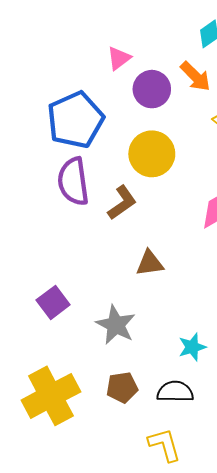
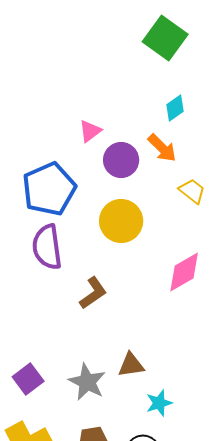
brown L-shape: (122, 203) -> (93, 293), moved
brown triangle: (150, 263) -> (131, 365), moved
purple square: (53, 302) -> (28, 379), moved

